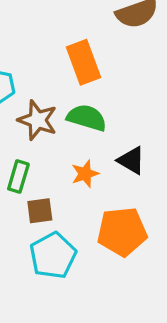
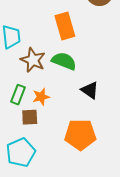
orange star: (85, 174) -> (41, 97), moved
cyan pentagon: (53, 255) -> (21, 152), moved

